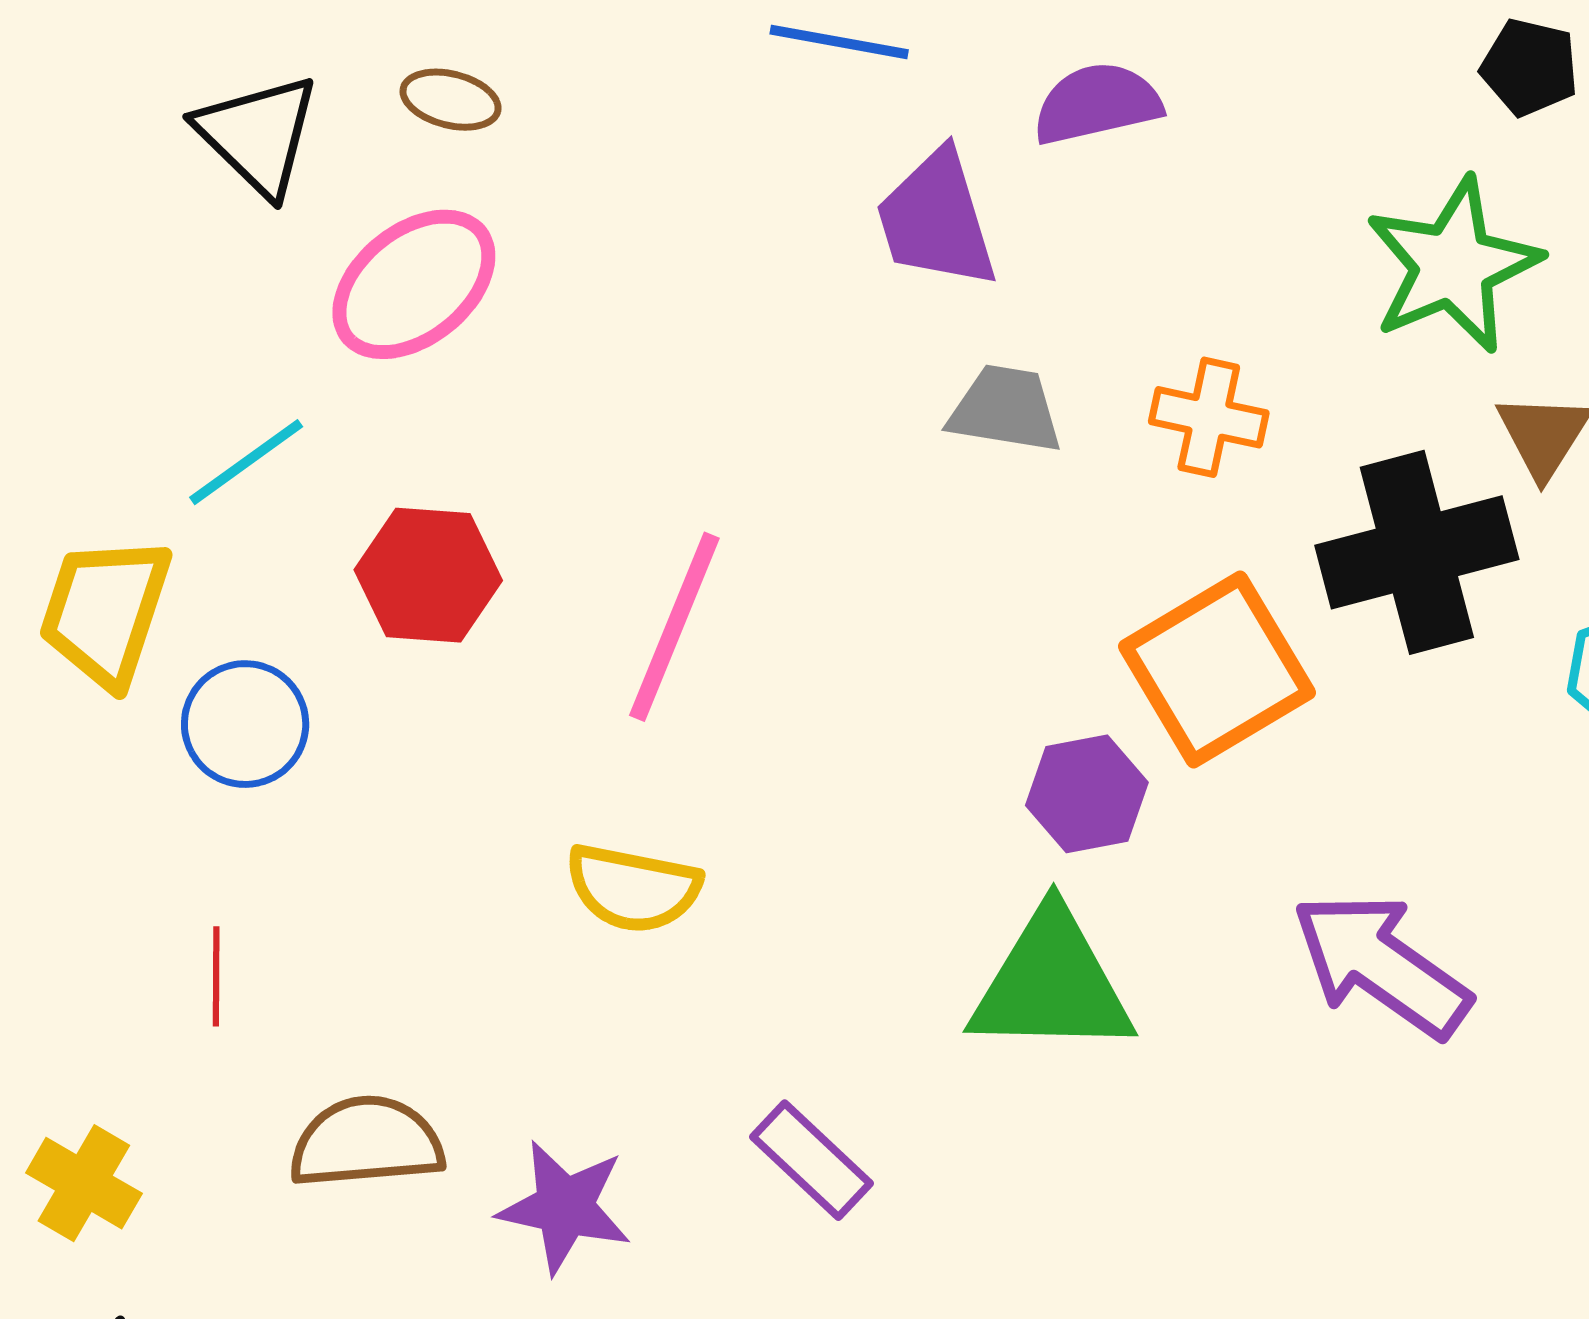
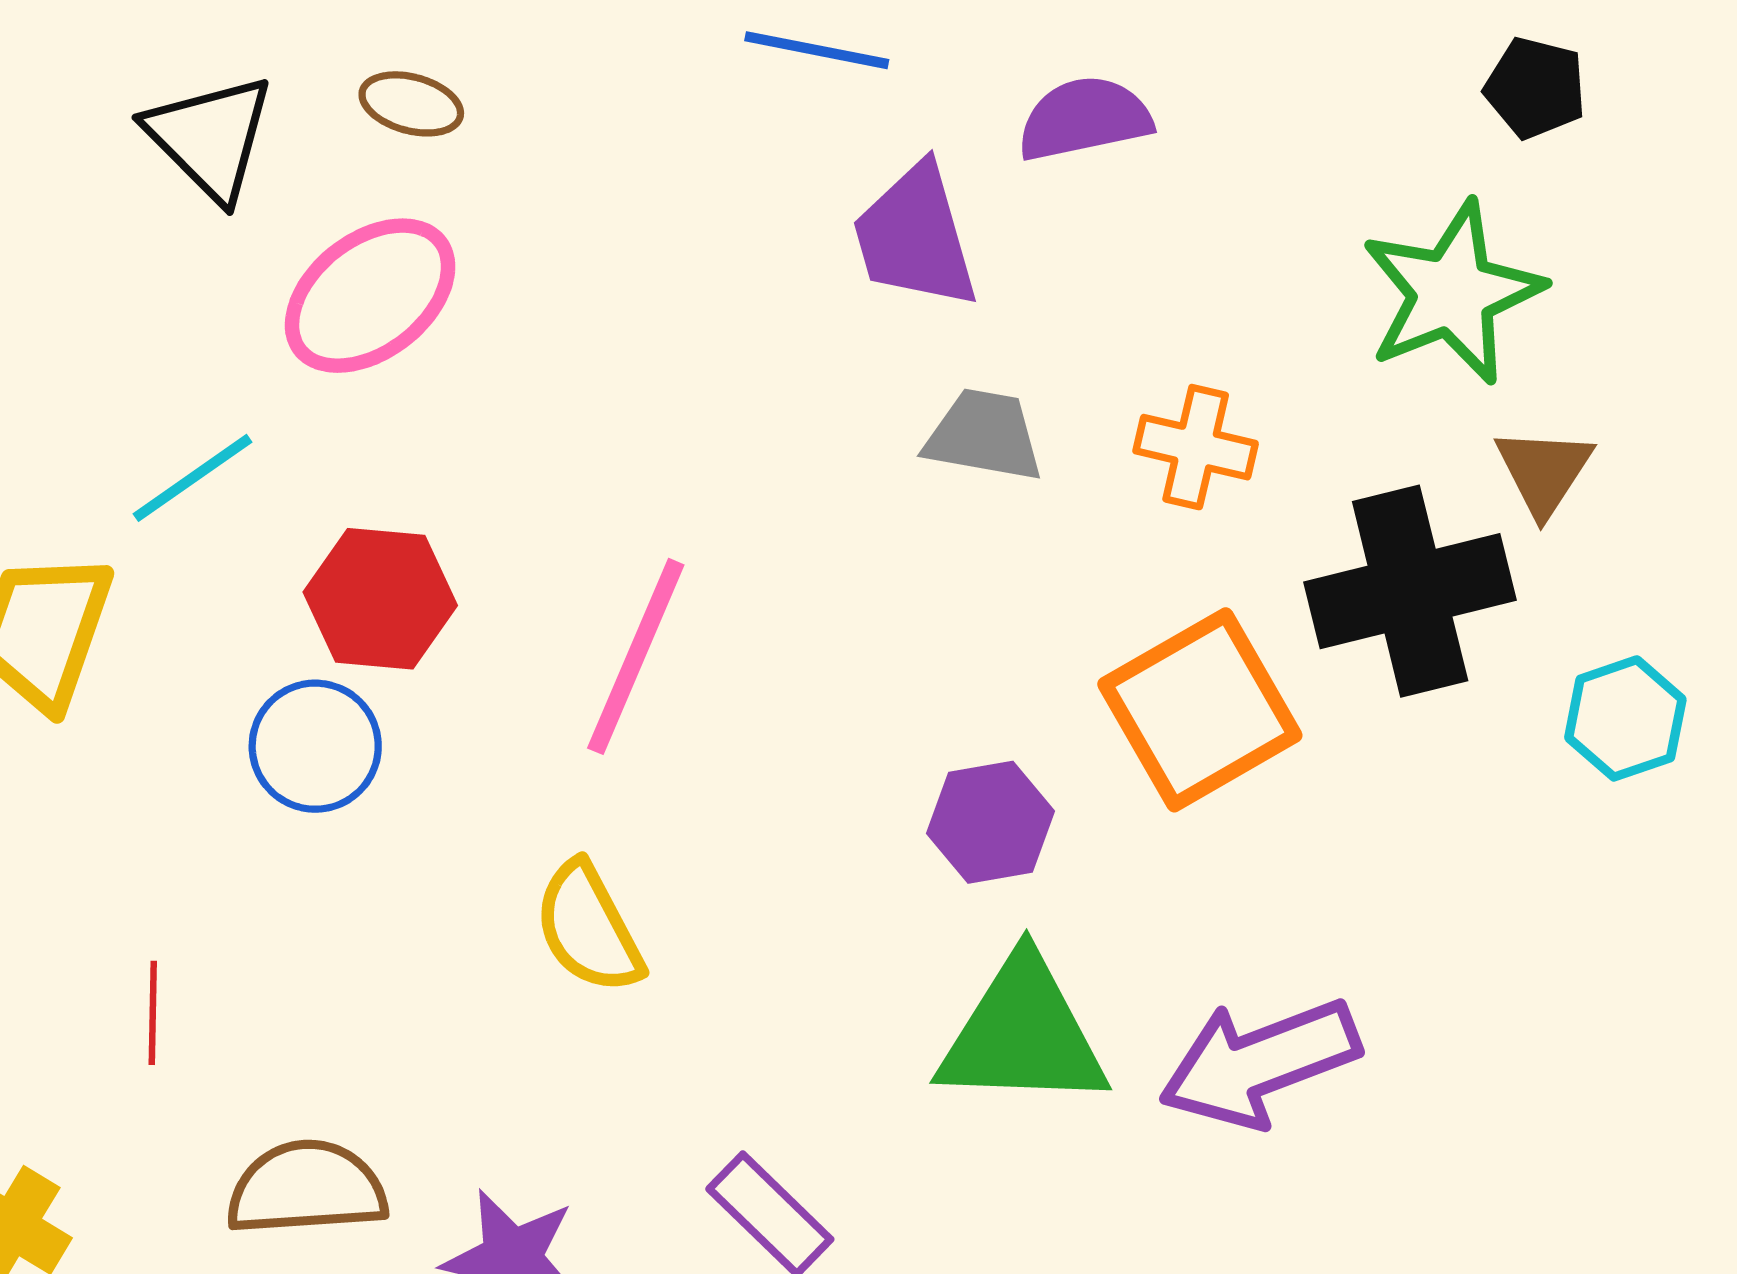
blue circle: (245, 724) -> (315, 746), moved
purple hexagon: (1087, 794) -> (990, 822), moved
yellow semicircle: (633, 888) -> (589, 928), turned 50
purple arrow: (1381, 965) -> (1259, 1063), moved, turned -57

